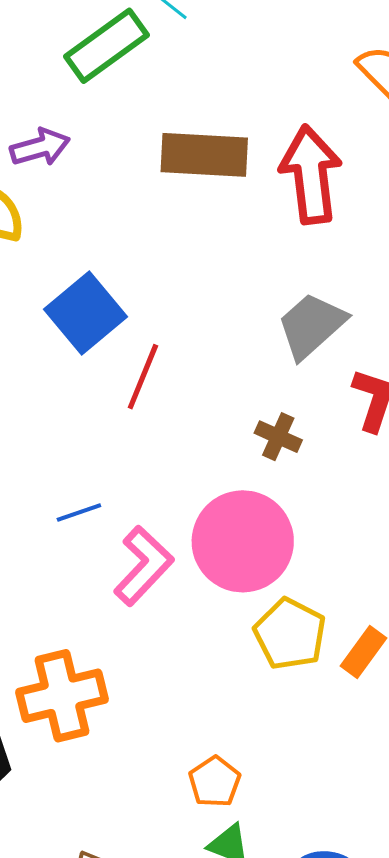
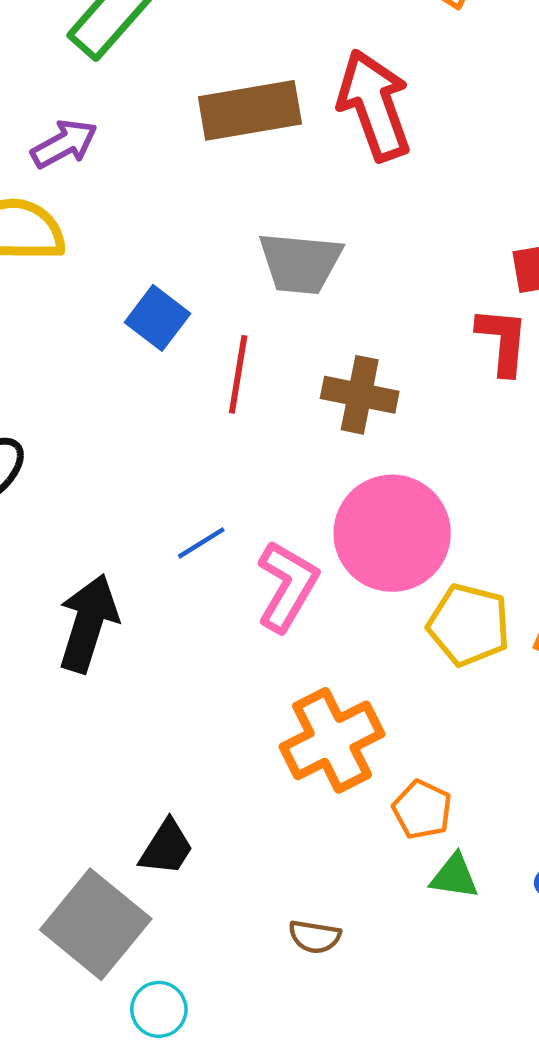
blue square: (85, 313) -> (157, 318), size x0.7
gray trapezoid: (311, 326) -> (300, 263), moved, turned -120
brown cross: (278, 437) -> (360, 395), moved, size x1.4
orange cross: (62, 696) -> (332, 740), moved

